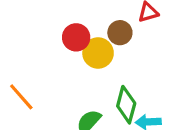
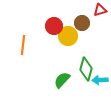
orange line: (21, 97) -> (23, 45), moved, turned 48

